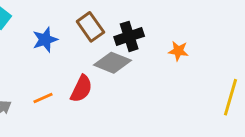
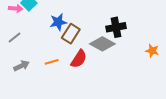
brown rectangle: (90, 27) -> (71, 34), moved, turned 60
orange star: (178, 51) -> (152, 51), moved

